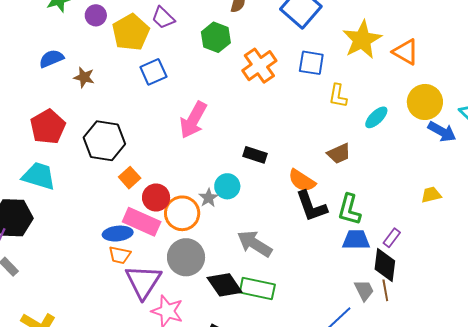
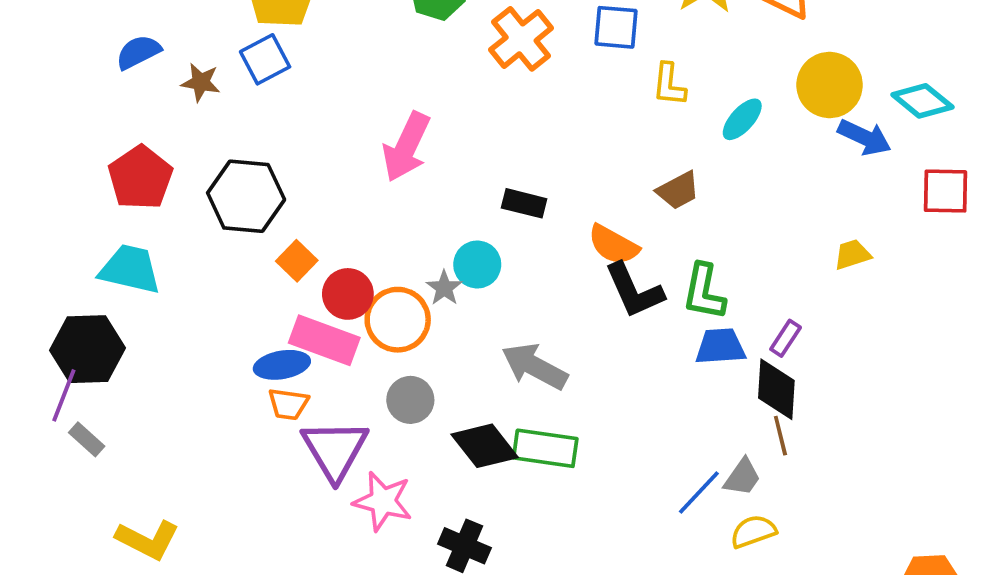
blue square: (153, 72) -> (265, 59), moved
gray circle: (186, 257) -> (410, 400), size x0.7
gray trapezoid: (364, 290) -> (742, 477), moved, turned 65

